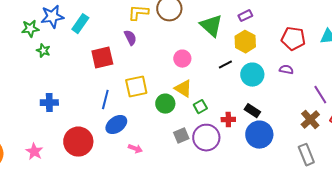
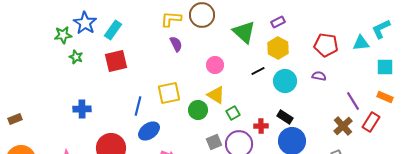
blue star: (52, 17) -> (85, 23), turned -30
purple semicircle: (130, 38) -> (176, 44), moved
red square: (102, 58) -> (116, 61), moved

